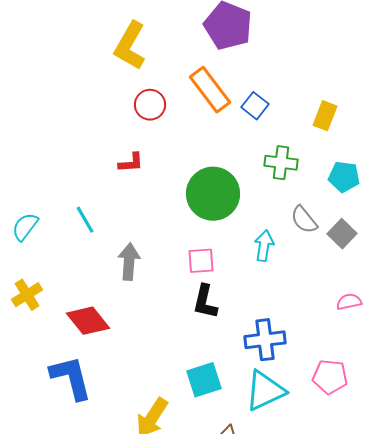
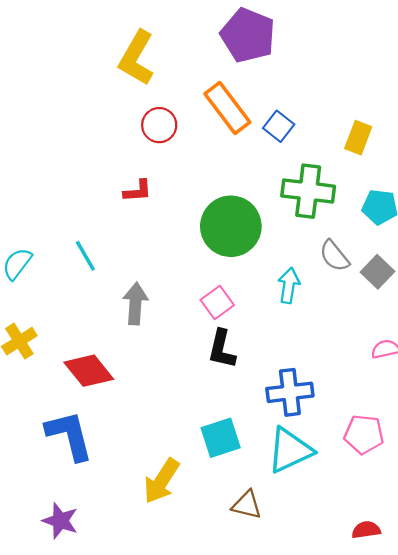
green cross: (281, 163) -> (308, 191), size x1.4
pink square: (201, 261) -> (217, 302), turned -32

